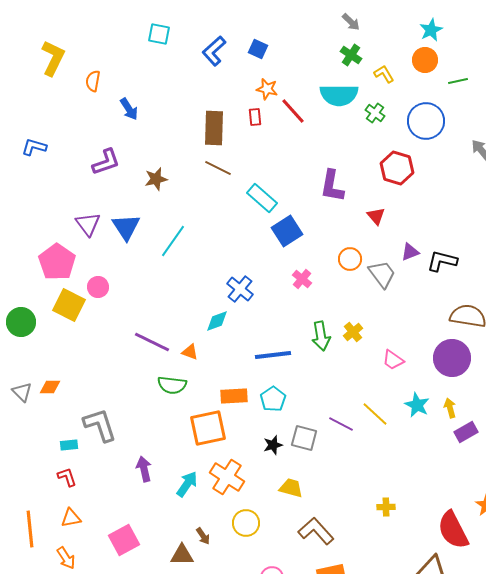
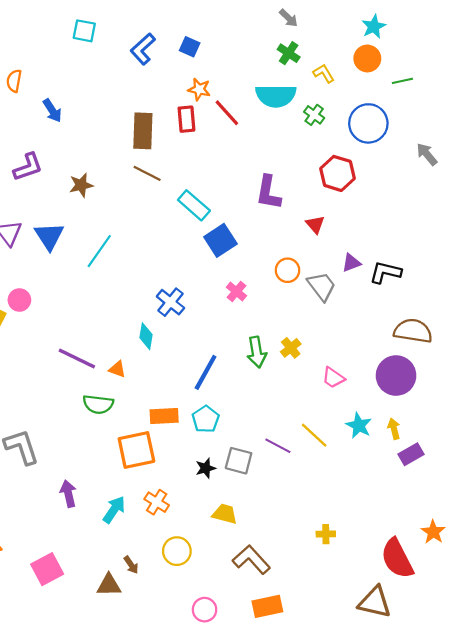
red rectangle: (255, 117) -> (186, 119), size x1.4
cyan diamond: (217, 321) -> (146, 336), turned -60
blue line: (273, 355) -> (206, 372), turned -54
orange cross: (227, 477) -> (157, 502), size x0.7

